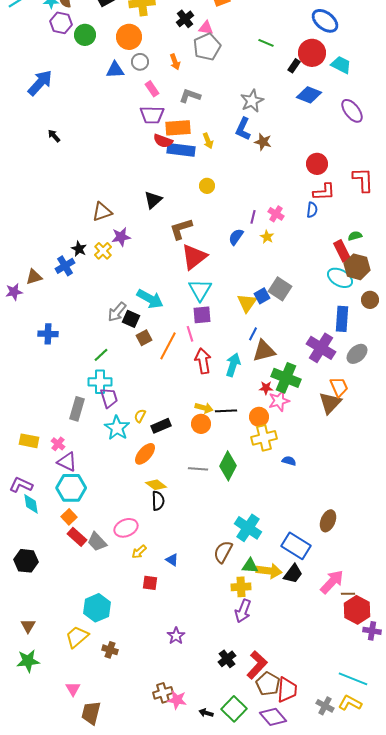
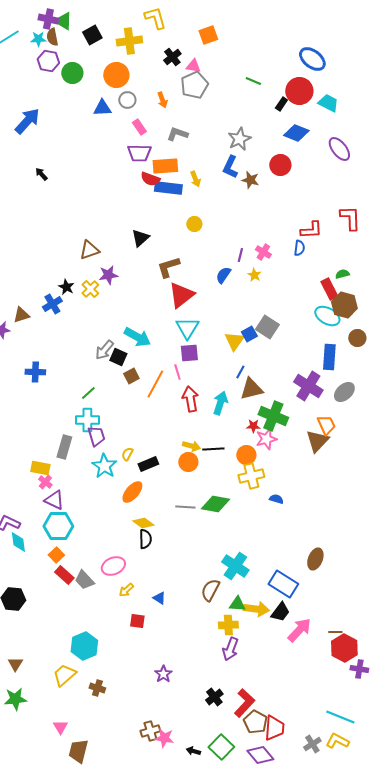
red circle: (317, 164) -> (280, 165), moved
yellow rectangle: (29, 441) -> (40, 468), moved
green diamond: (228, 466) -> (215, 504), turned 72
pink arrow: (332, 582) -> (299, 630), moved
gray cross: (325, 706) -> (312, 744), turned 30

